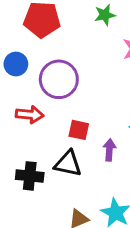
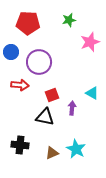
red square: (79, 130) -> (52, 95), turned -32
black cross: (30, 176) -> (20, 145), moved

